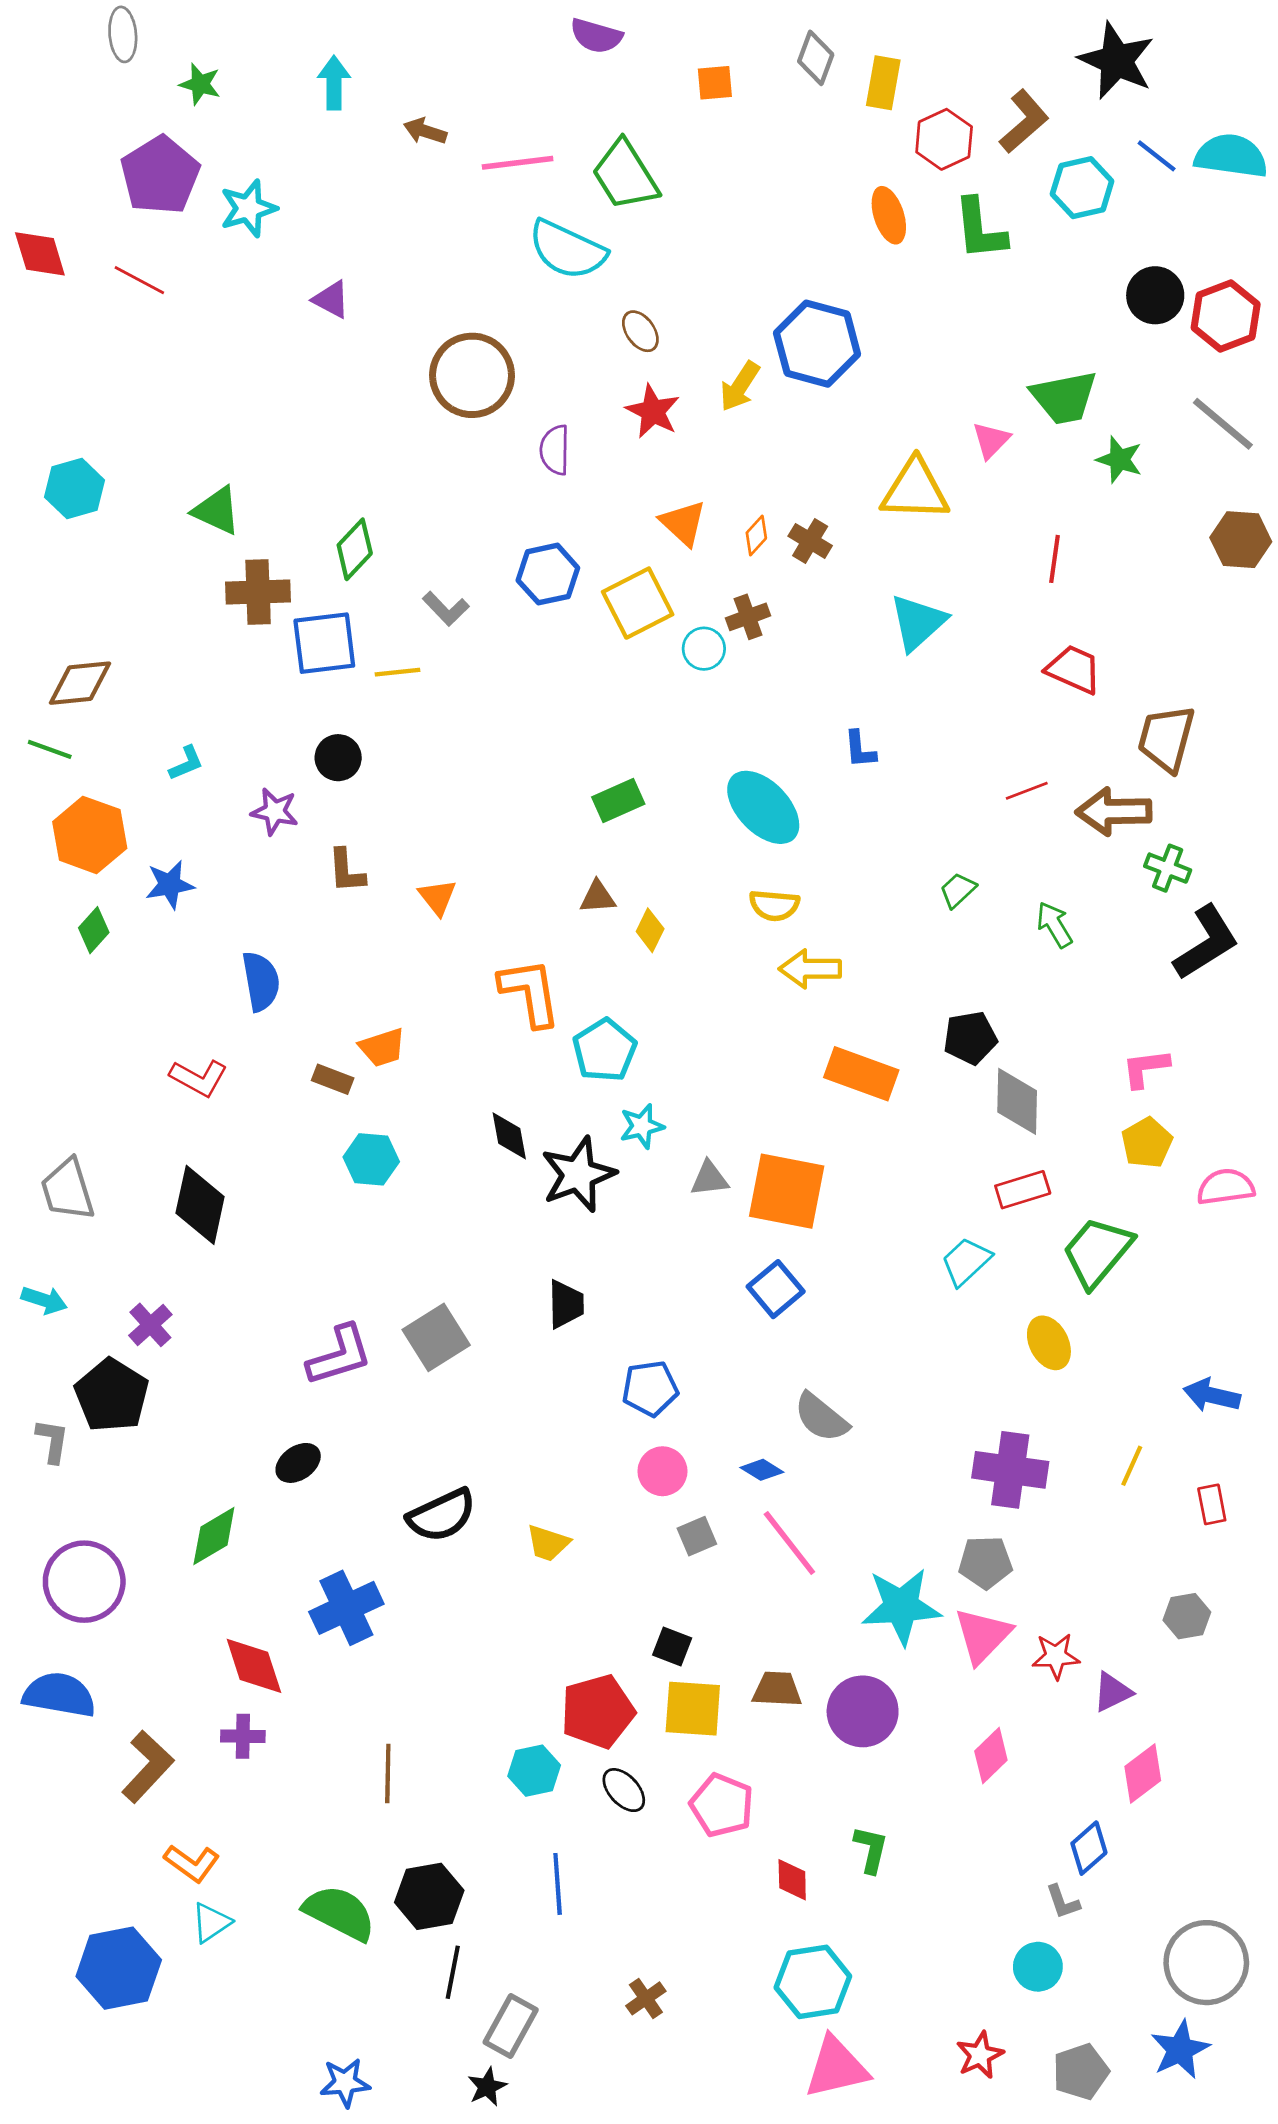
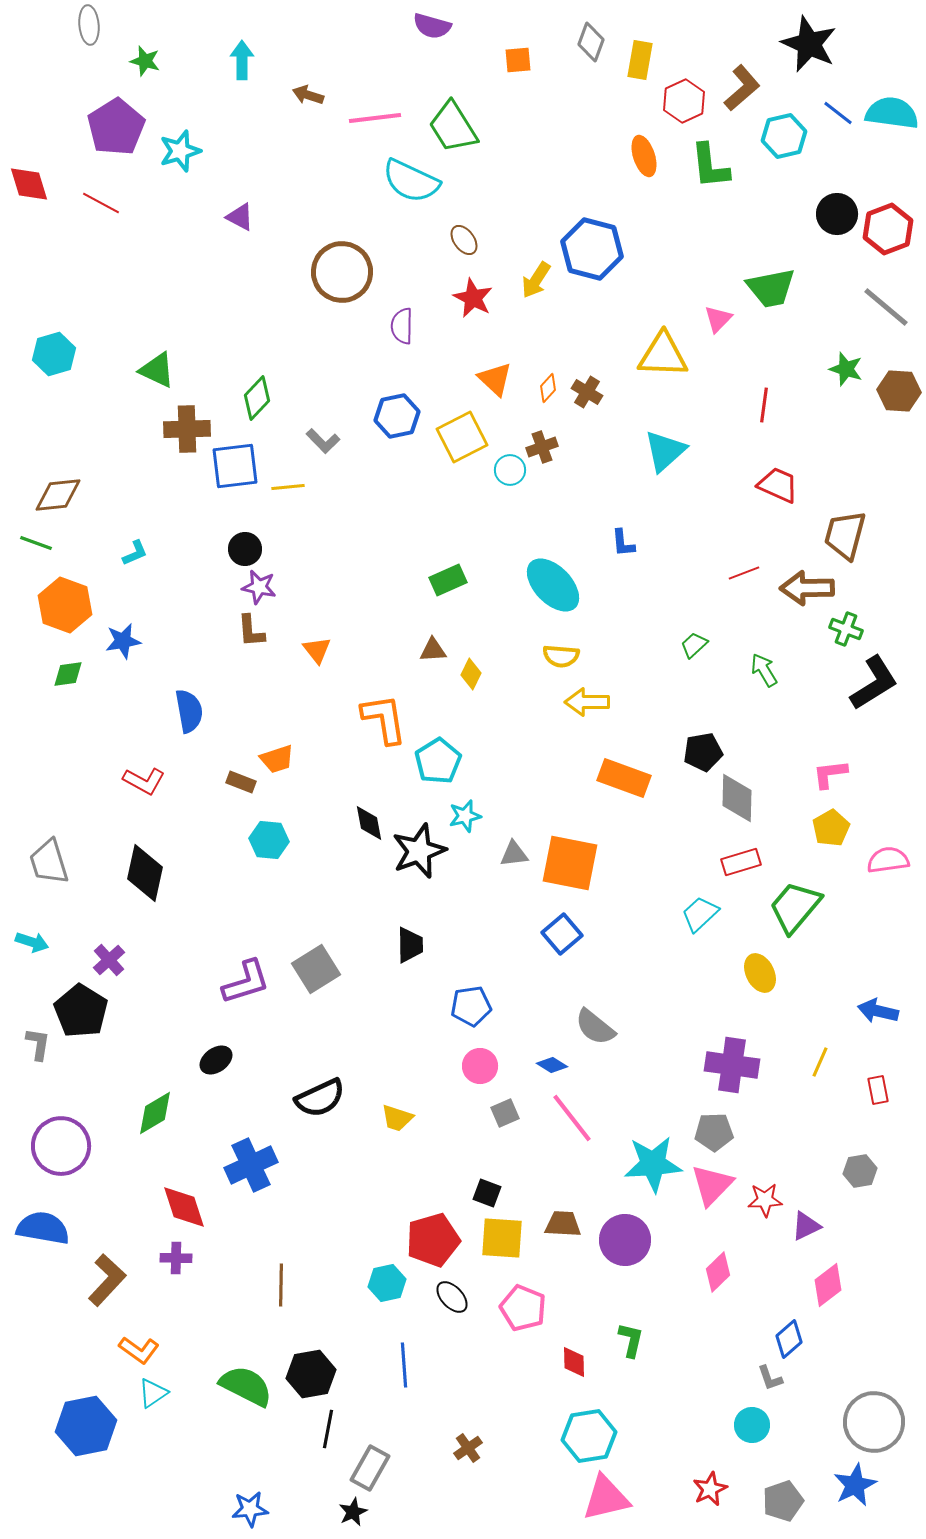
green star: (1119, 460) -> (846, 369), moved
purple star: (275, 811) -> (259, 587), moved
green diamond: (94, 930) -> (68, 674), turned 40

